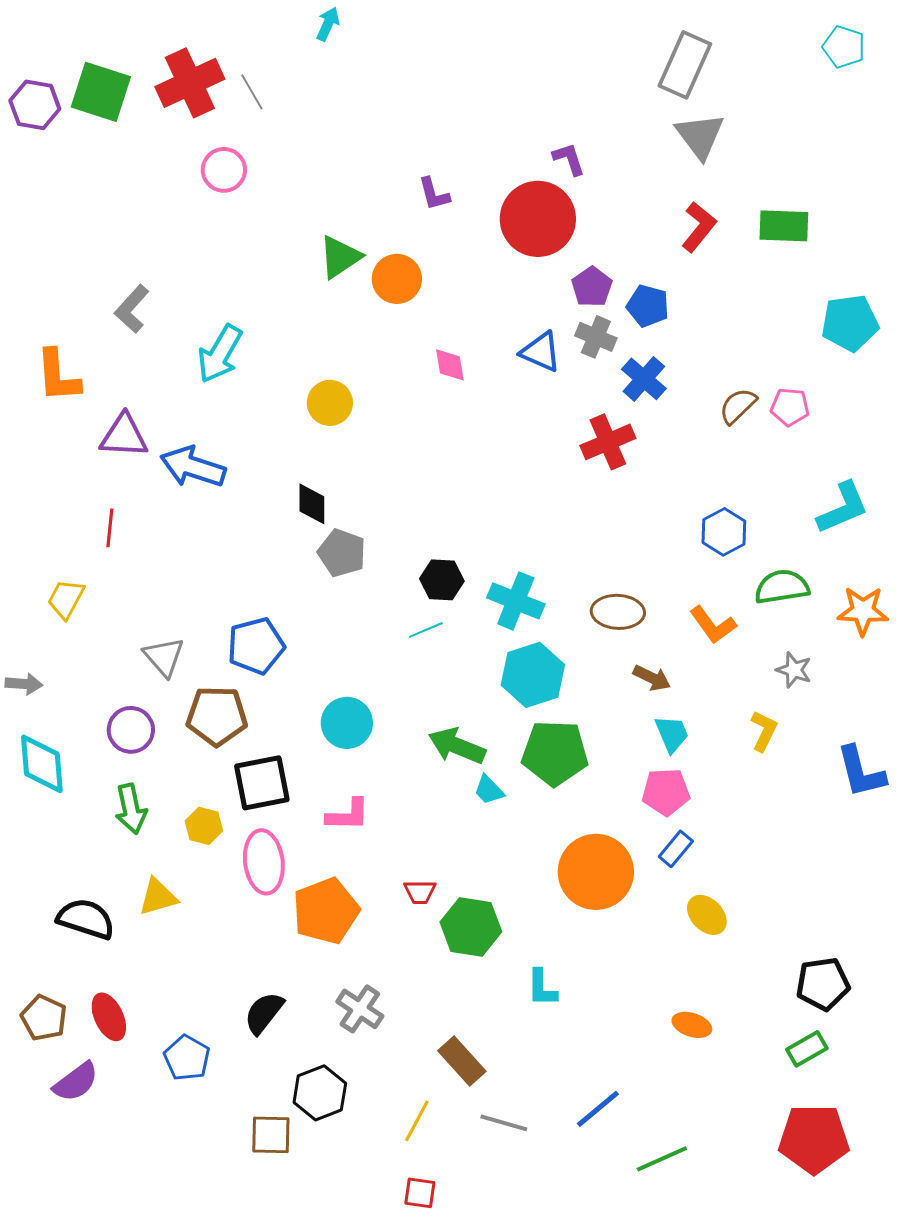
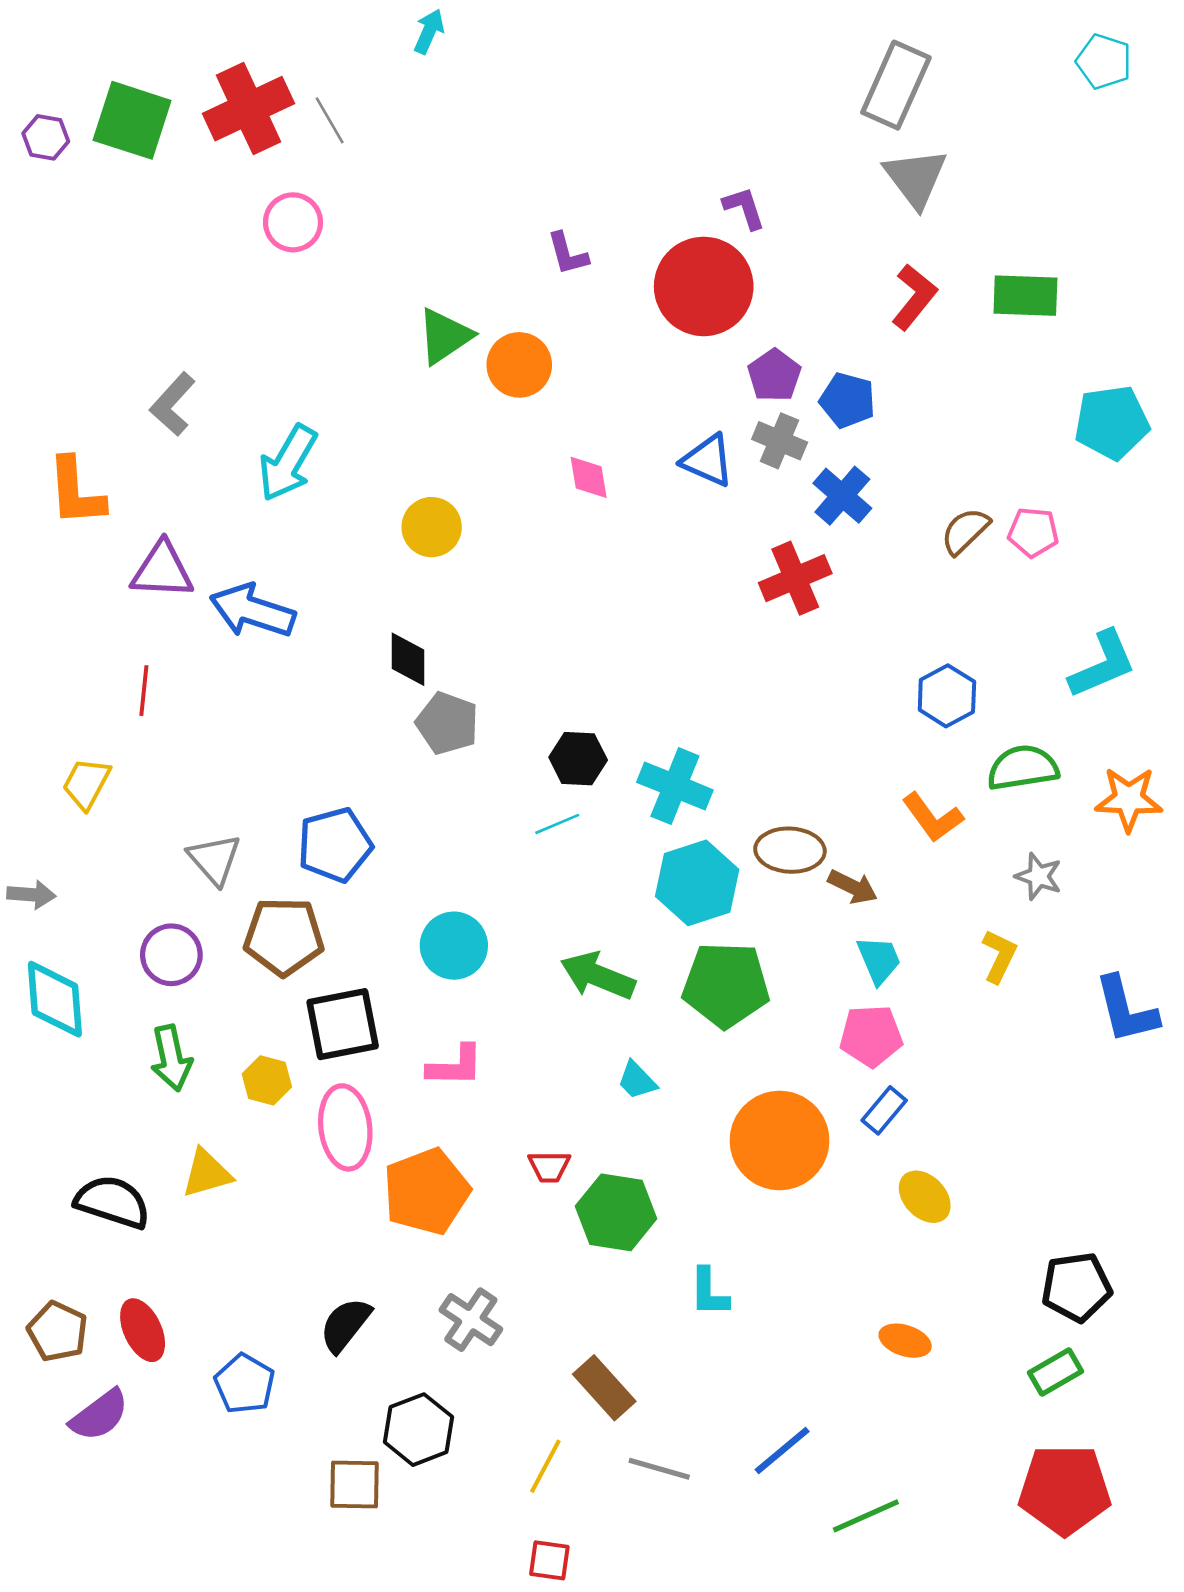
purple hexagon: (35, 105) -> (46, 137), size x0.7
brown ellipse: (618, 612) -> (790, 850), moved
cyan trapezoid: (489, 790) -> (637, 1080), moved

